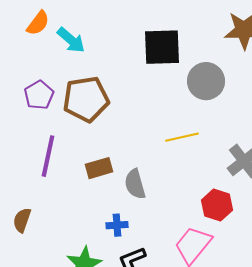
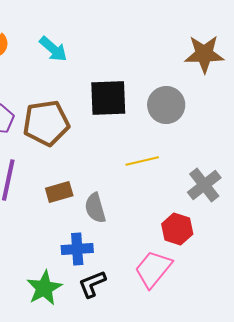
cyan arrow: (71, 40) -> (53, 49), moved
black square: (162, 47) -> (108, 98), moved
blue cross: (117, 225) -> (77, 249), size x1.4

